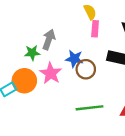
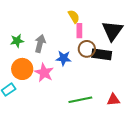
green star: (32, 53) -> (17, 41), moved
brown circle: (86, 69) -> (87, 49), moved
orange circle: (24, 81) -> (22, 69), moved

